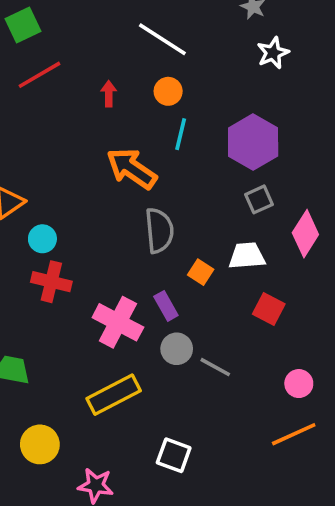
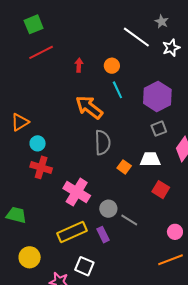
white line: (162, 39) -> (136, 37), moved
cyan line: (181, 134) -> (117, 90), turned -42
purple rectangle: (166, 306) -> (103, 235), moved
white square: (174, 455) -> (84, 266), moved

